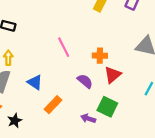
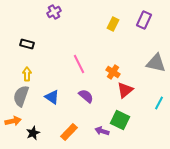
orange cross: (100, 56) -> (113, 72), turned 32
purple semicircle: (85, 81) -> (86, 96), moved
orange rectangle: (53, 105) -> (69, 132), moved

